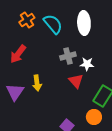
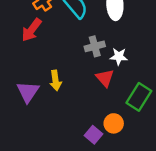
red arrow: (18, 54) -> (32, 30), moved
orange circle: (94, 117) -> (114, 123), moved

